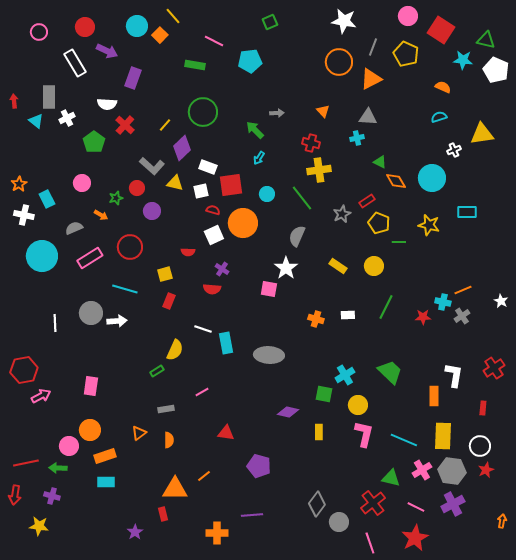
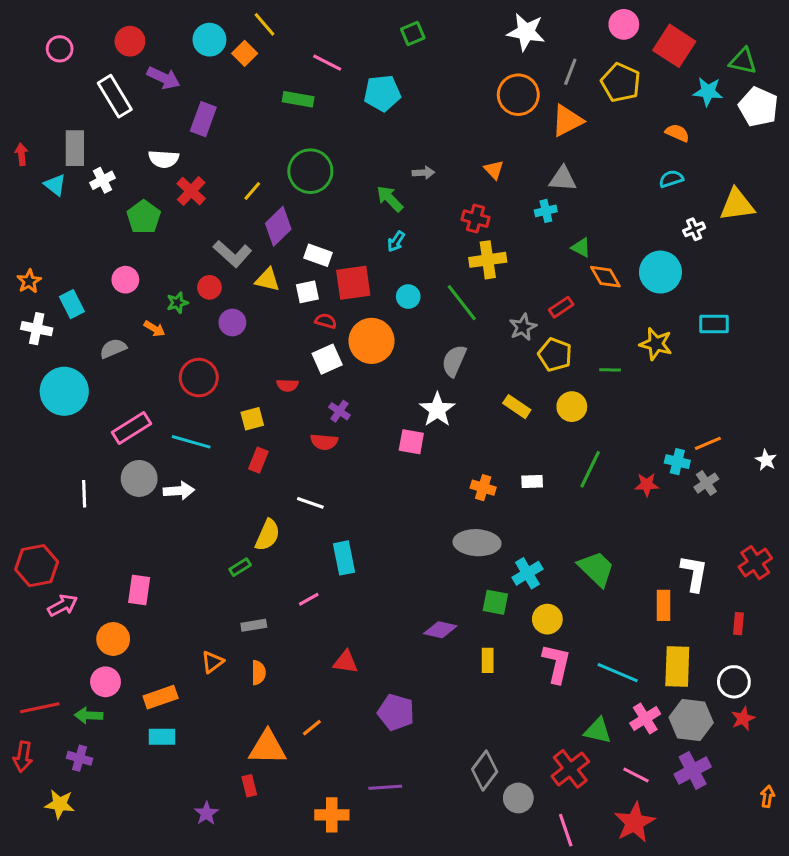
yellow pentagon: (379, 223) -> (555, 355), moved
pink rectangle: (90, 258) -> (131, 428), moved
cyan rectangle: (226, 343) -> (344, 558), moved
gray ellipse: (269, 355) -> (477, 543), moved
orange circle: (90, 430) -> (113, 639), moved

